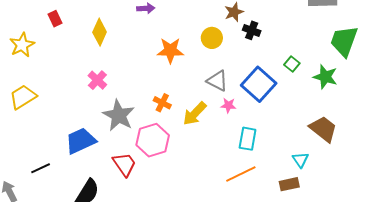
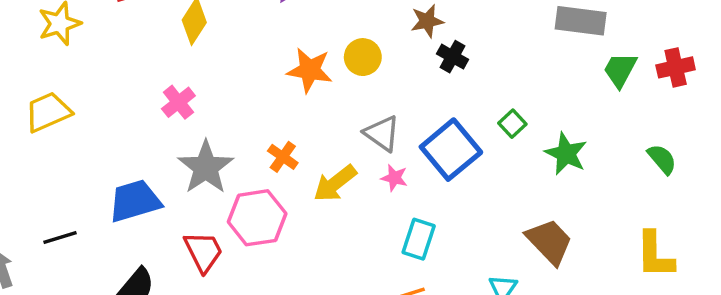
yellow circle: (212, 38) -> (363, 57), moved
green trapezoid: (344, 41) -> (620, 70), moved, size x0.7

